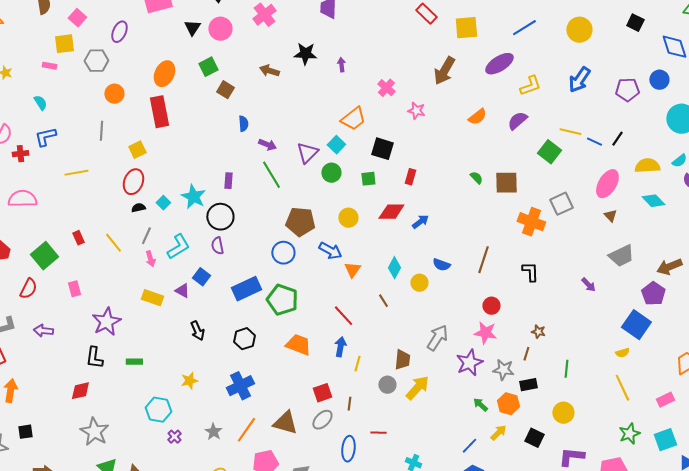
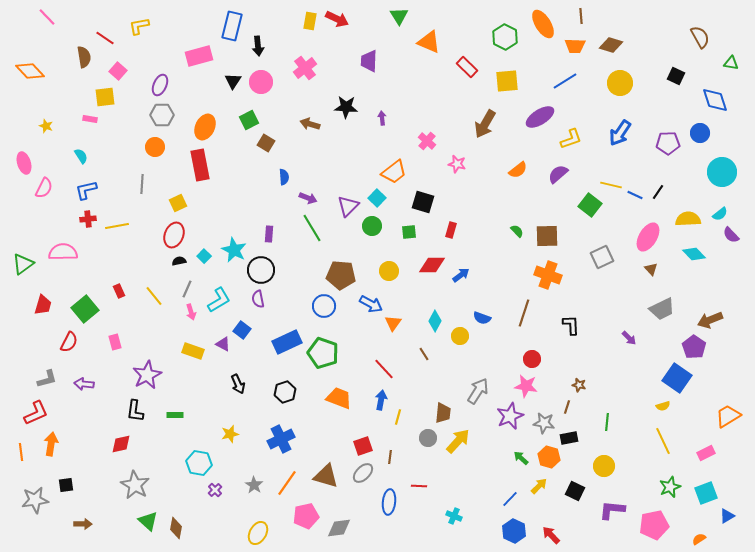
gray hexagon: (96, 61) -> (162, 115), moved
red cross: (20, 154) -> (88, 219), moved
orange cross: (531, 222) -> (548, 275), moved

